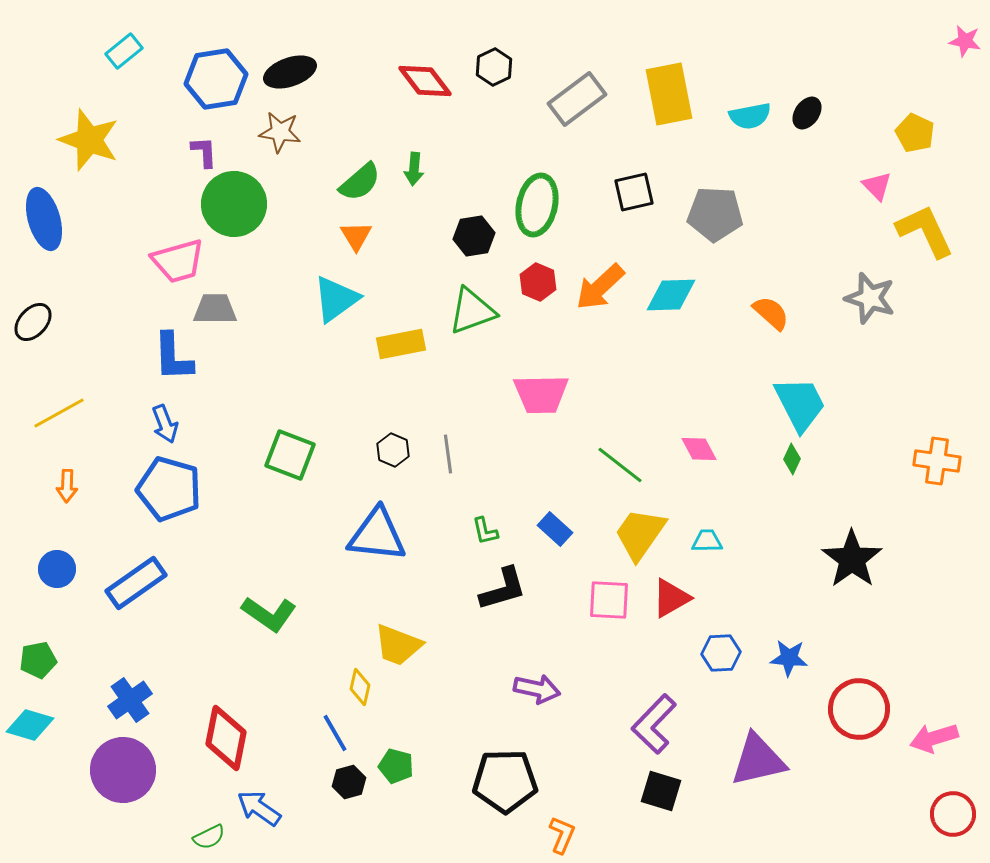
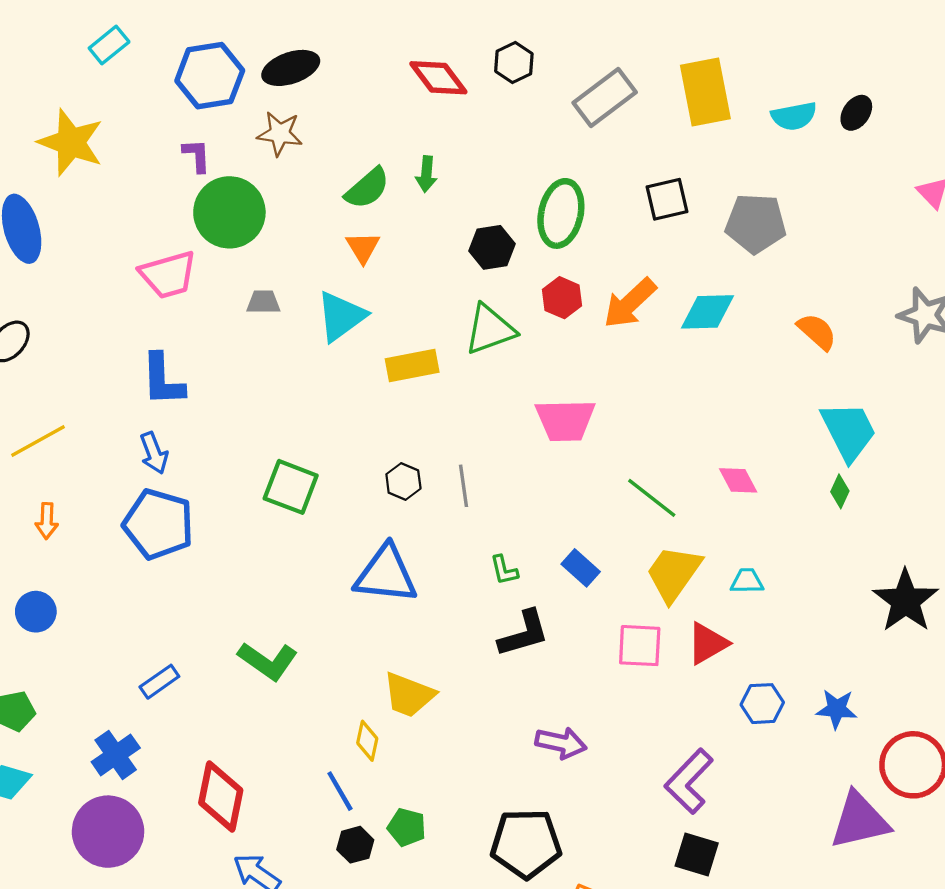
gray trapezoid: (215, 309) -> (263, 302), moved, size x0.7
blue rectangle: (136, 583) -> (159, 682), moved, size x0.6
purple triangle: (758, 760) -> (860, 821), moved

